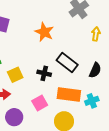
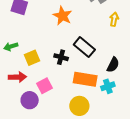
black semicircle: (95, 70) -> (113, 65), moved
pink square: (40, 103) -> (44, 86), moved

